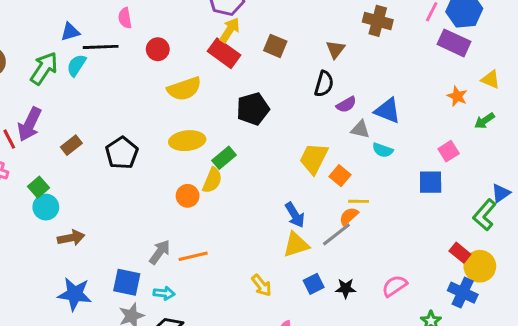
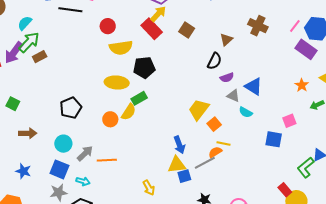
red circle: (158, 49) -> (108, 26), moved
cyan semicircle: (76, 65) -> (25, 23), moved
green arrow: (44, 68) -> (29, 42), moved
black pentagon: (253, 109) -> (144, 67), moved
brown rectangle: (71, 145) -> (40, 57), moved
black pentagon: (122, 153) -> (71, 108), moved
green square: (38, 187) -> (13, 104), moved, turned -32
cyan circle: (46, 207) -> (63, 144), moved
blue square: (314, 284) -> (184, 176), moved
blue star: (75, 294) -> (23, 171), size x0.7

